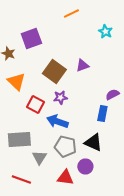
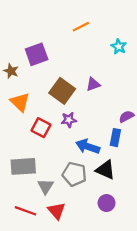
blue arrow: (57, 122) -> (88, 146), moved
purple circle: (85, 166) -> (106, 203), moved
red triangle: (65, 178) -> (57, 211), moved, turned 42

